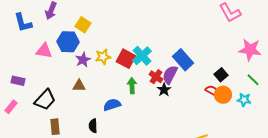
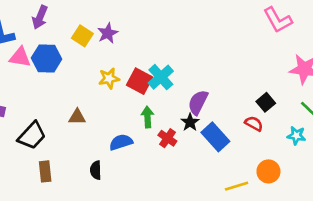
blue hexagon: (68, 42) -> (47, 58), moved
pink triangle: (44, 51) -> (20, 57), moved
purple star: (83, 60) -> (108, 33), moved
blue rectangle: (183, 60) -> (215, 137), moved
red cross: (156, 77) -> (167, 138), moved
orange circle: (223, 95) -> (268, 171), moved

